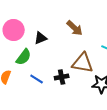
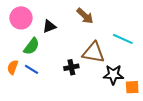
blue line: (37, 79) -> (31, 69), moved

